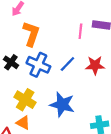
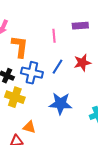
pink line: (80, 31) -> (54, 36), moved
yellow cross: (25, 100) -> (15, 97), moved

